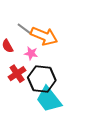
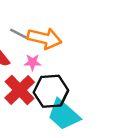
red cross: (17, 74) -> (20, 90), size x1.4

